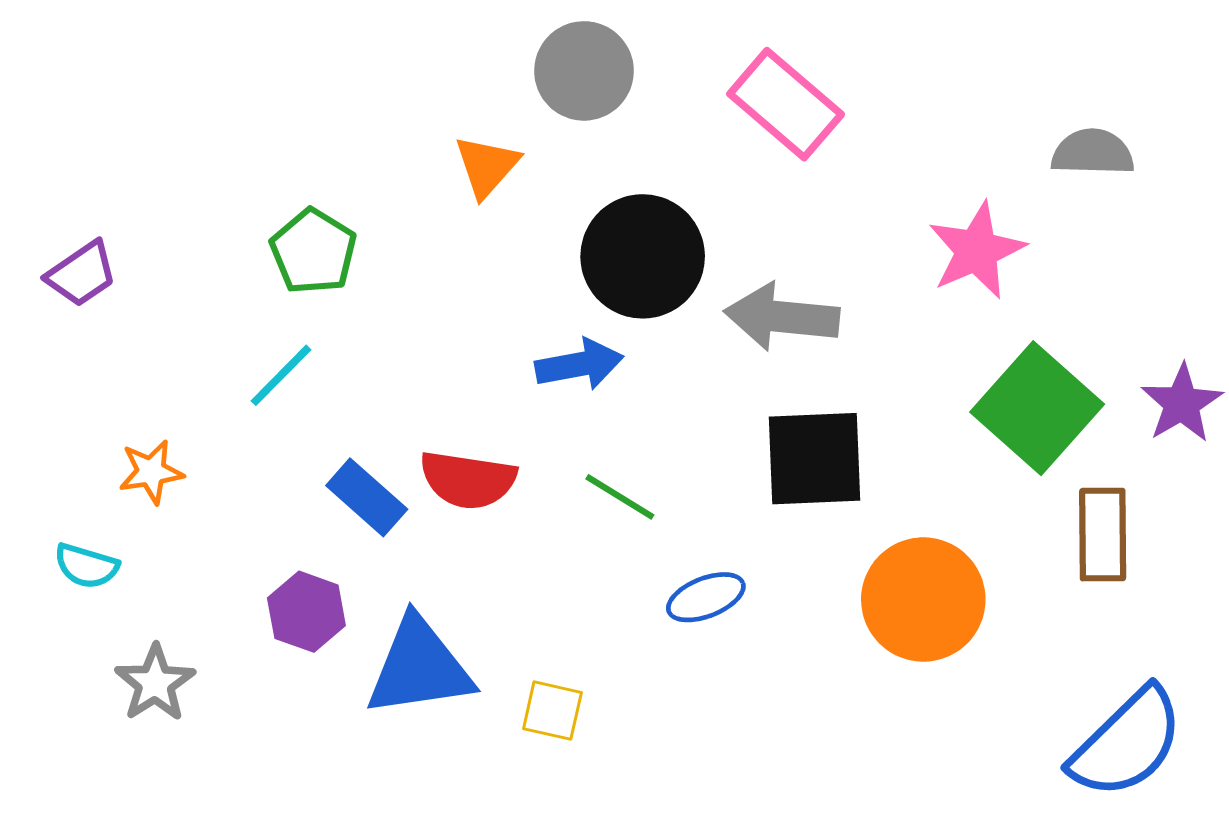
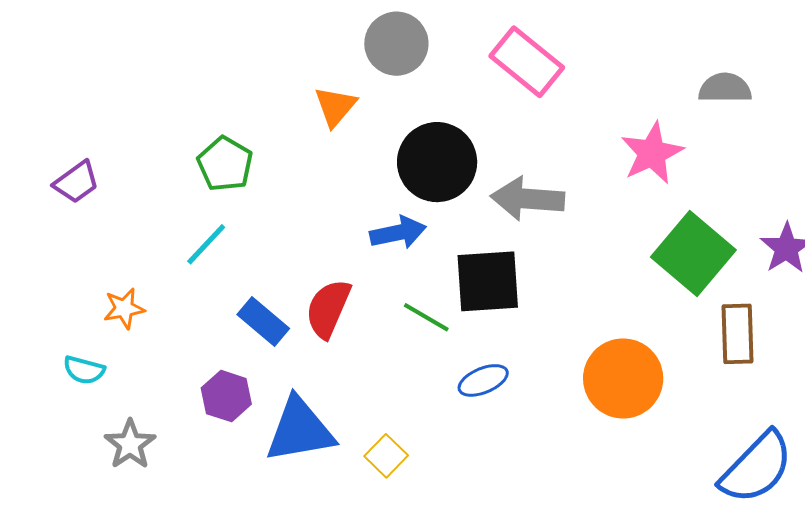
black square: (814, 459) -> (488, 281), moved
red semicircle: (468, 480) -> (328, 309), turned 106
yellow square: (552, 711) -> (386, 456), turned 33

